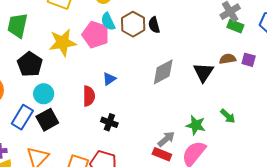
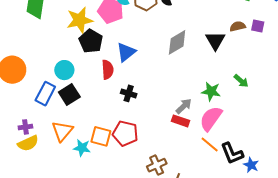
black pentagon: (30, 64) -> (91, 41), moved
blue triangle: (109, 79) -> (126, 52), size x1.5

